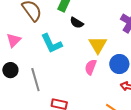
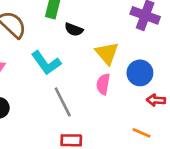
gray line: (35, 80) -> (63, 102), moved

